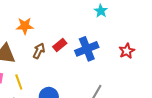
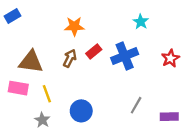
cyan star: (101, 11) -> (141, 22), moved
orange star: (25, 26) -> (74, 26), moved

